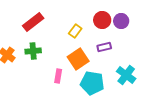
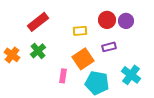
yellow rectangle: (75, 31) -> (80, 31), turned 48
green cross: (33, 51) -> (38, 51), turned -35

